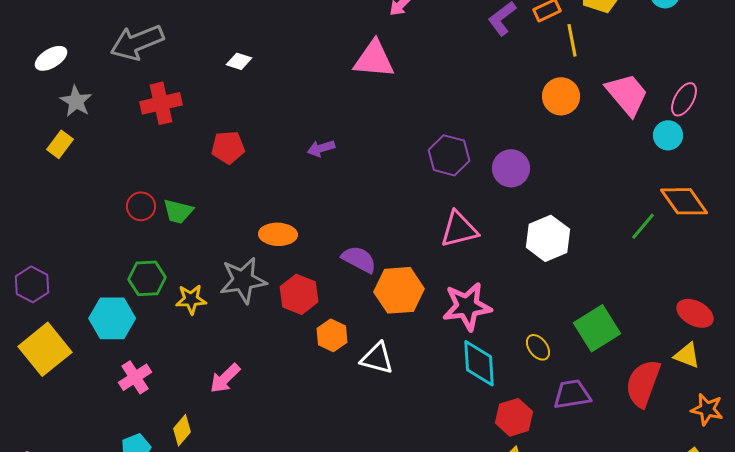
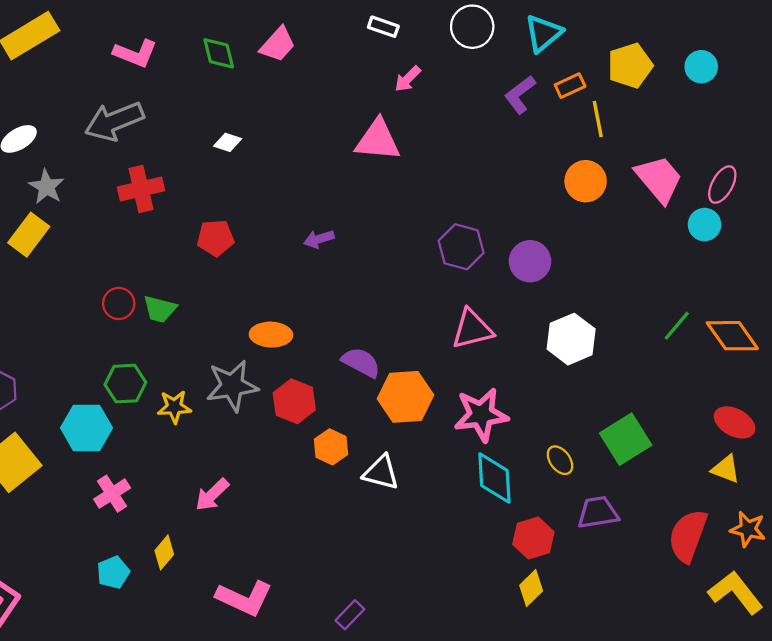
yellow rectangle: (60, 144) -> (29, 235), size x1.4
orange diamond: (684, 201) -> (732, 336), moved
red semicircle: (643, 383) -> (688, 536), moved

